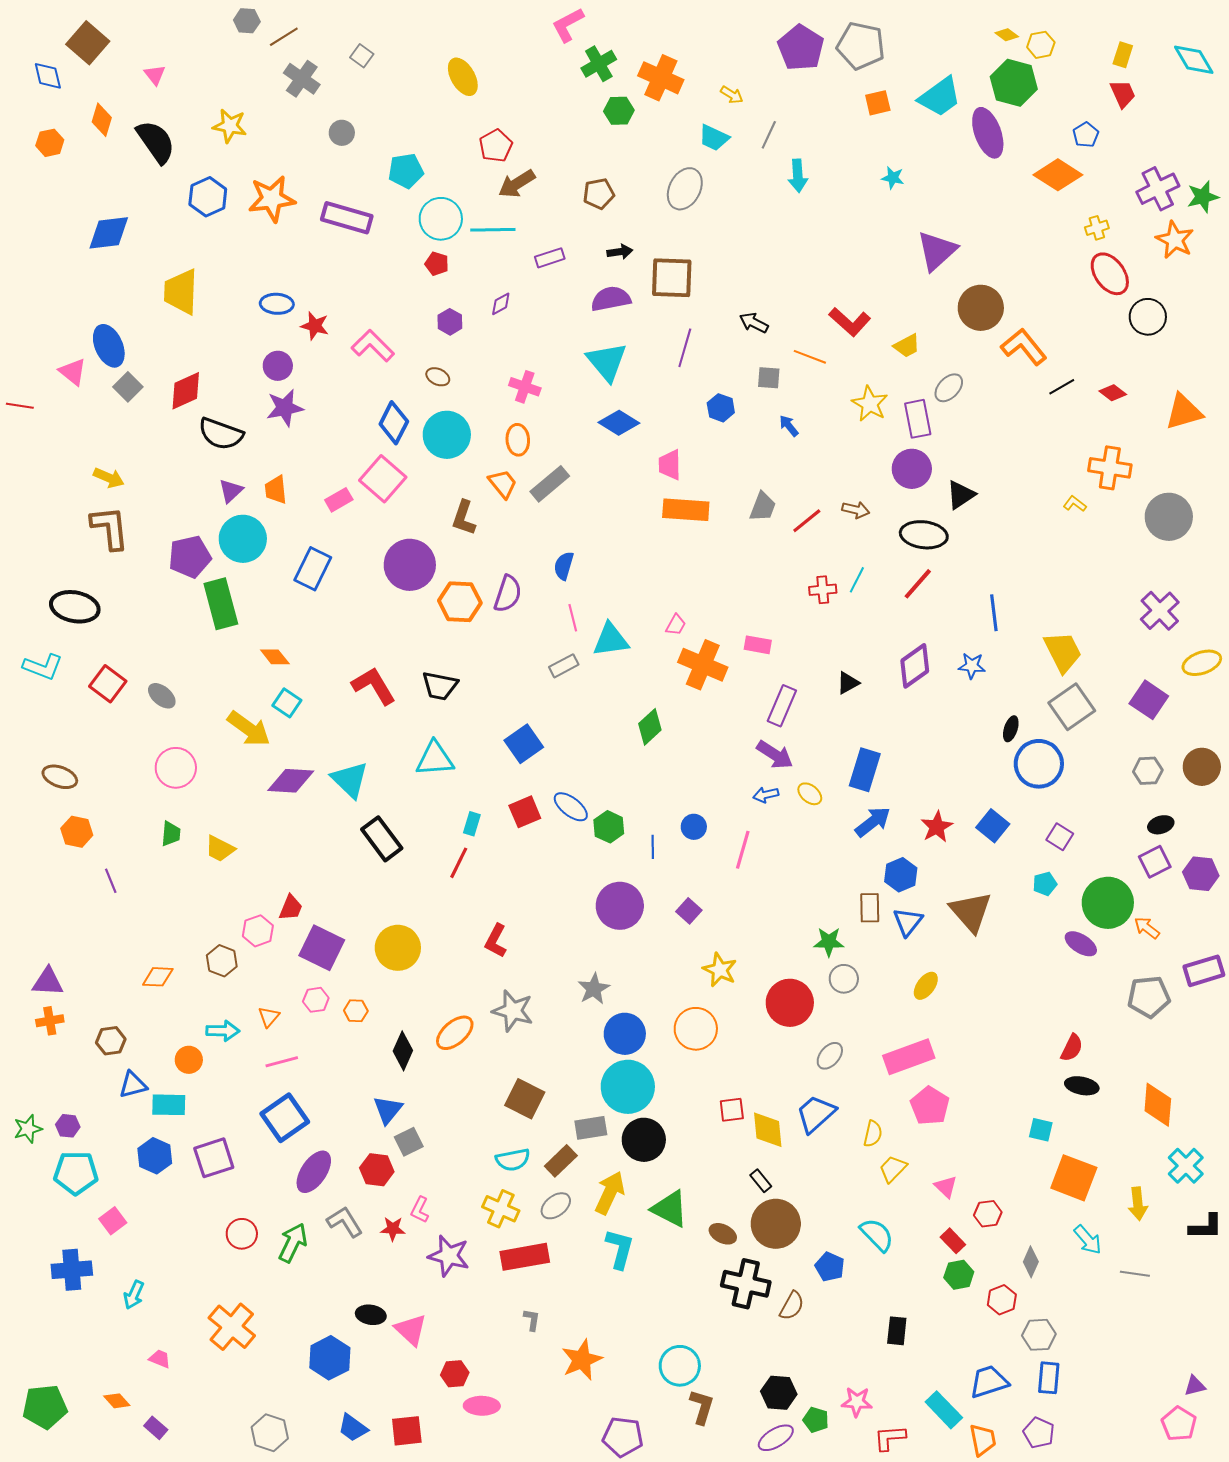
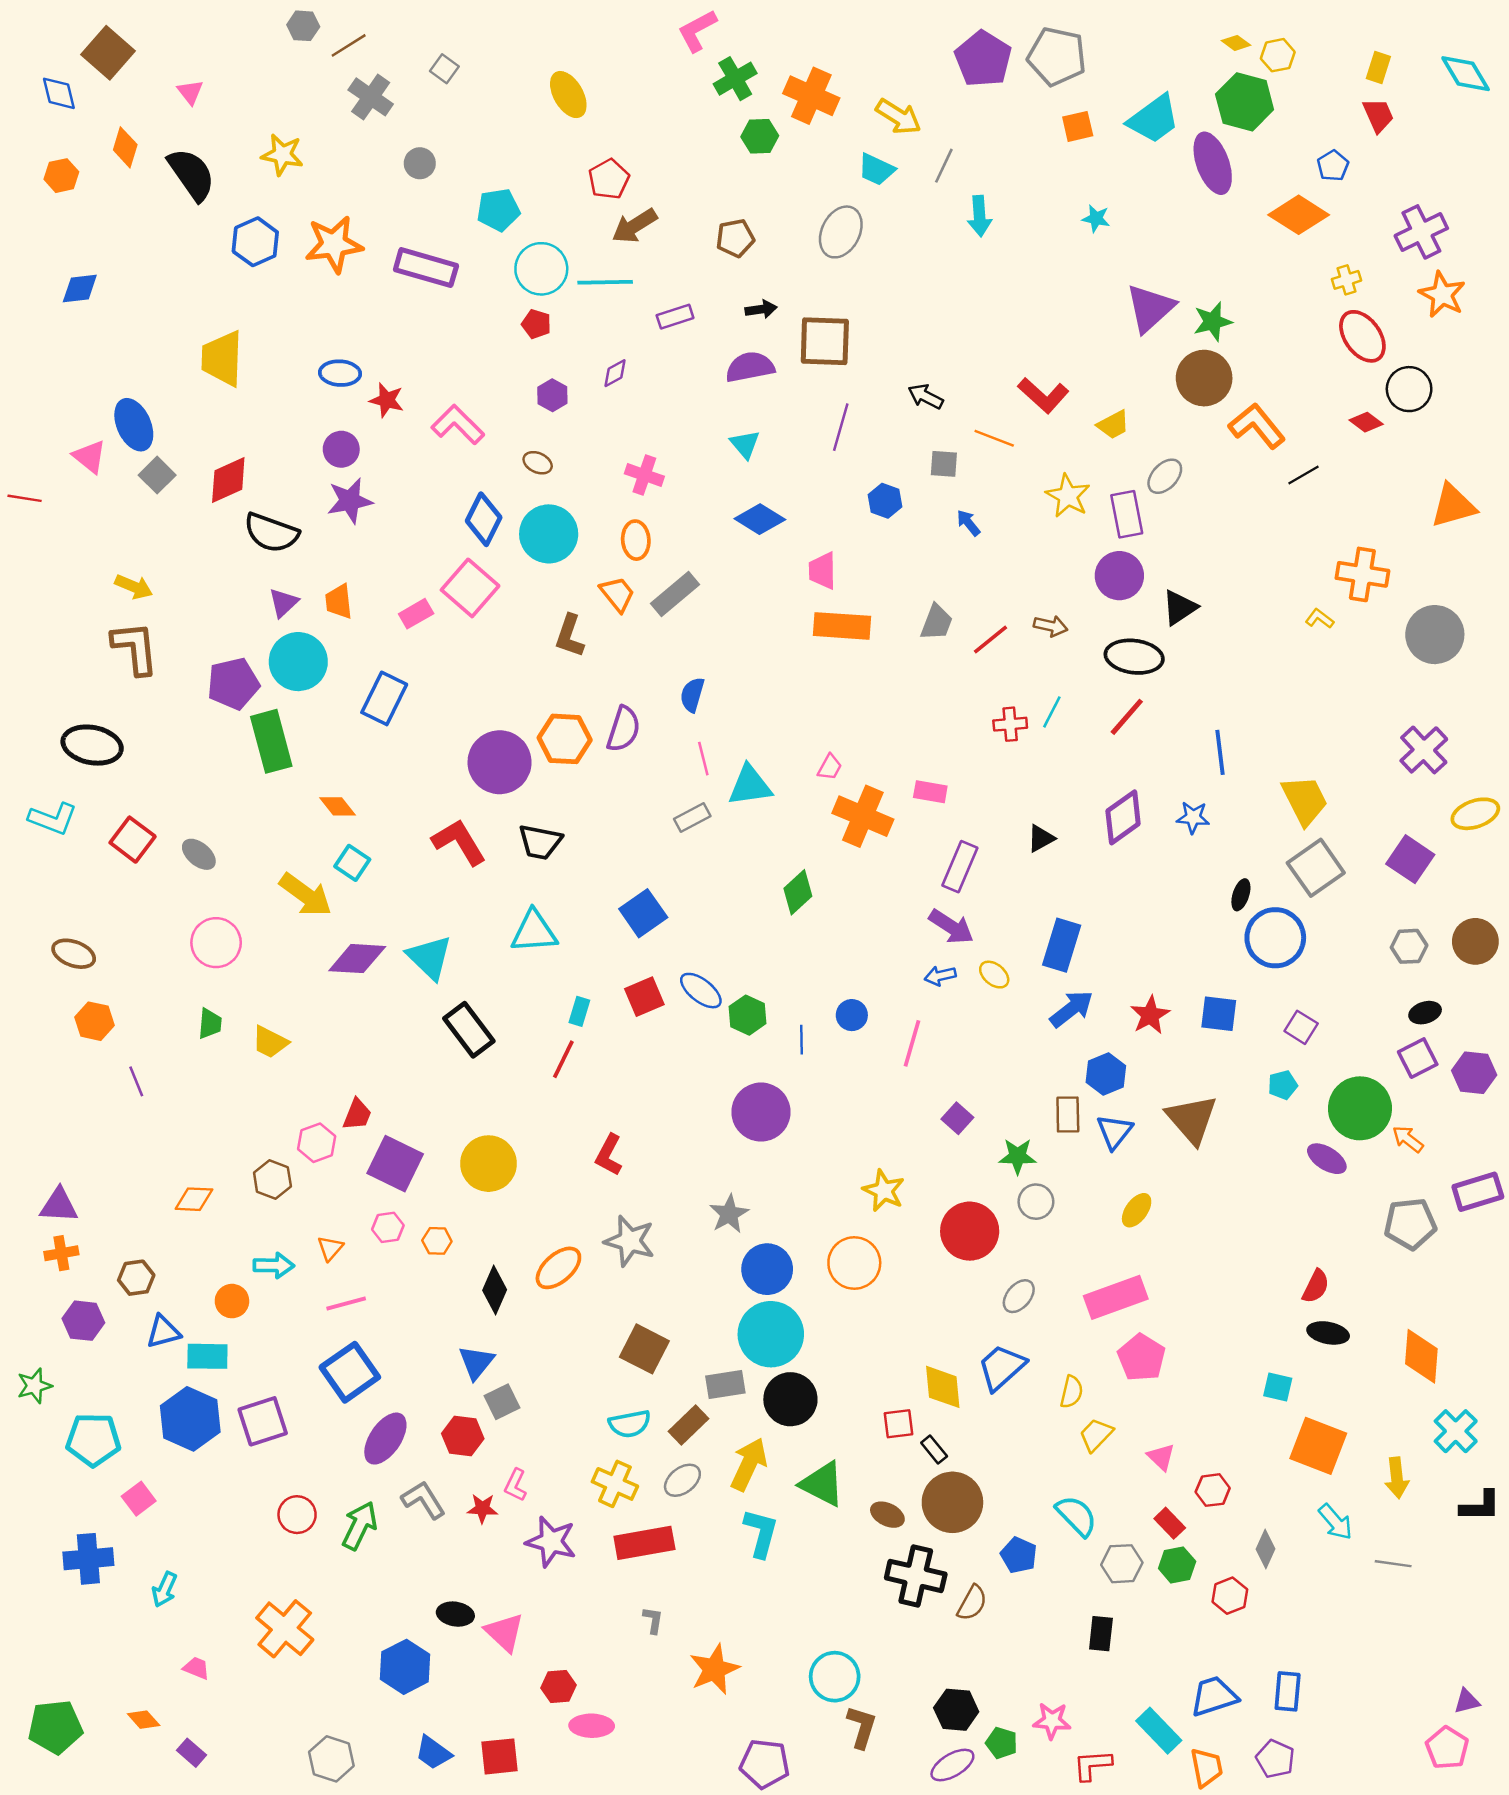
yellow arrow: (732, 95) -> (898, 117), size x1.6
green star: (1203, 197) -> (1213, 322), moved
blue diamond: (109, 233) -> (80, 288), moved, size x0.7
cyan triangle: (607, 362) -> (745, 444), size x0.6
red diamond: (1113, 393) -> (1366, 422), moved
purple circle: (410, 565) -> (500, 762), moved
blue square: (993, 826) -> (1219, 1014), turned -32
purple square: (689, 911) -> (957, 1118), moved
red square: (732, 1110) -> (898, 1424), moved
purple hexagon: (68, 1126) -> (83, 1321), moved, size x1.4
blue hexagon: (155, 1156) -> (190, 1419), size x1.4
gray hexagon: (1039, 1335) -> (1122, 1564), moved

